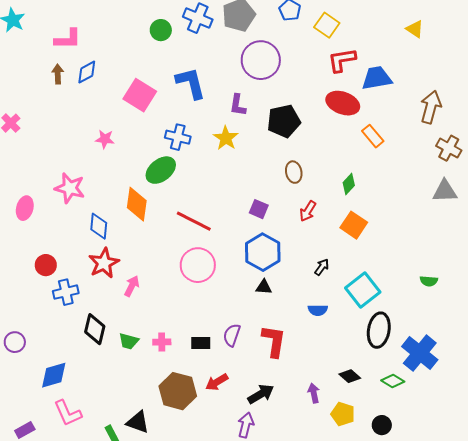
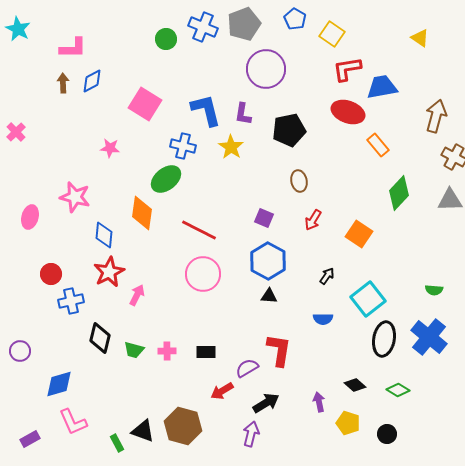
blue L-shape: (191, 83) -> (206, 110), moved
green diamond: (349, 184) -> (399, 193), moved, size x1.6
purple semicircle: (232, 335) -> (247, 368), moved, turned 40
blue cross: (420, 353) -> (429, 337), moved
brown hexagon: (178, 391) -> (183, 426), moved

